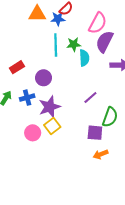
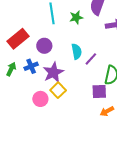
green star: (74, 44) -> (76, 17), moved
cyan semicircle: (84, 58) -> (77, 51), moved
red rectangle: (17, 67) -> (18, 39), size x1.5

